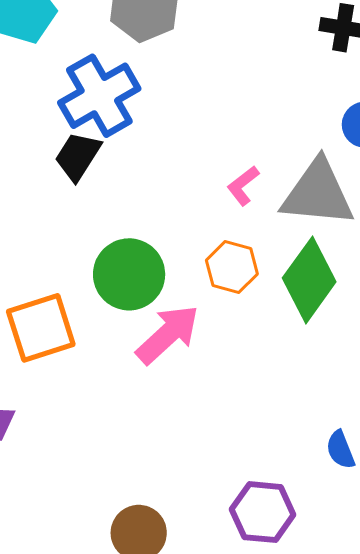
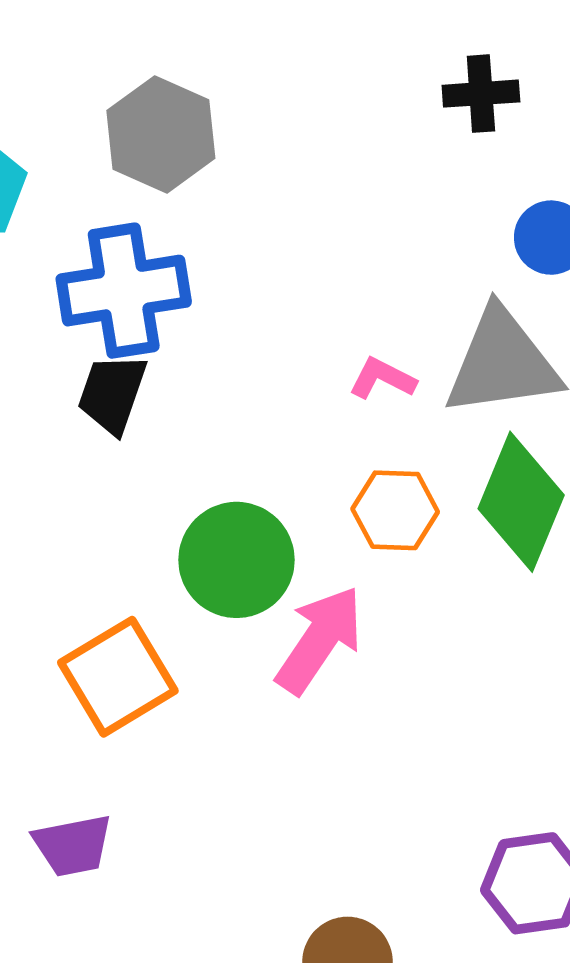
blue cross: (99, 96) -> (124, 291), turned 34
pink L-shape: (243, 186) -> (382, 379), turned 78

